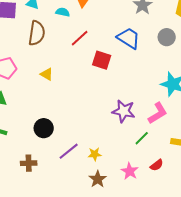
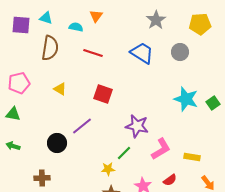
red line: (80, 38) -> (93, 53), turned 60
red square: (102, 60) -> (103, 94), moved
pink L-shape: (158, 113) -> (161, 149), moved
green line: (142, 138) -> (124, 153), moved
purple line: (69, 151) -> (82, 126), moved

